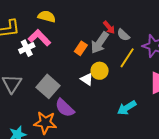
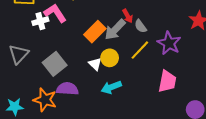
orange rectangle: (81, 48) -> (95, 32), size x1.5
purple semicircle: (65, 108) -> (67, 89), turned 130
cyan arrow: (127, 108) -> (111, 87), moved

